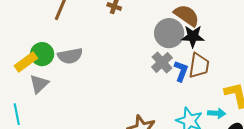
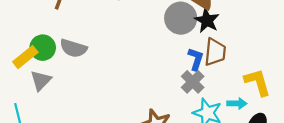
black star: (193, 36) -> (207, 20), turned 30
gray semicircle: (70, 56) -> (73, 48), turned 30
gray cross: (162, 62) -> (193, 82), moved

